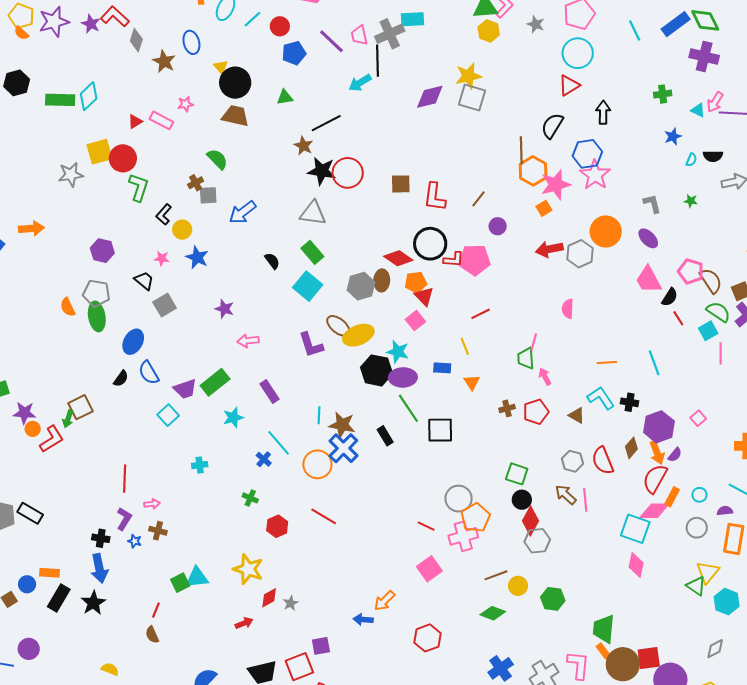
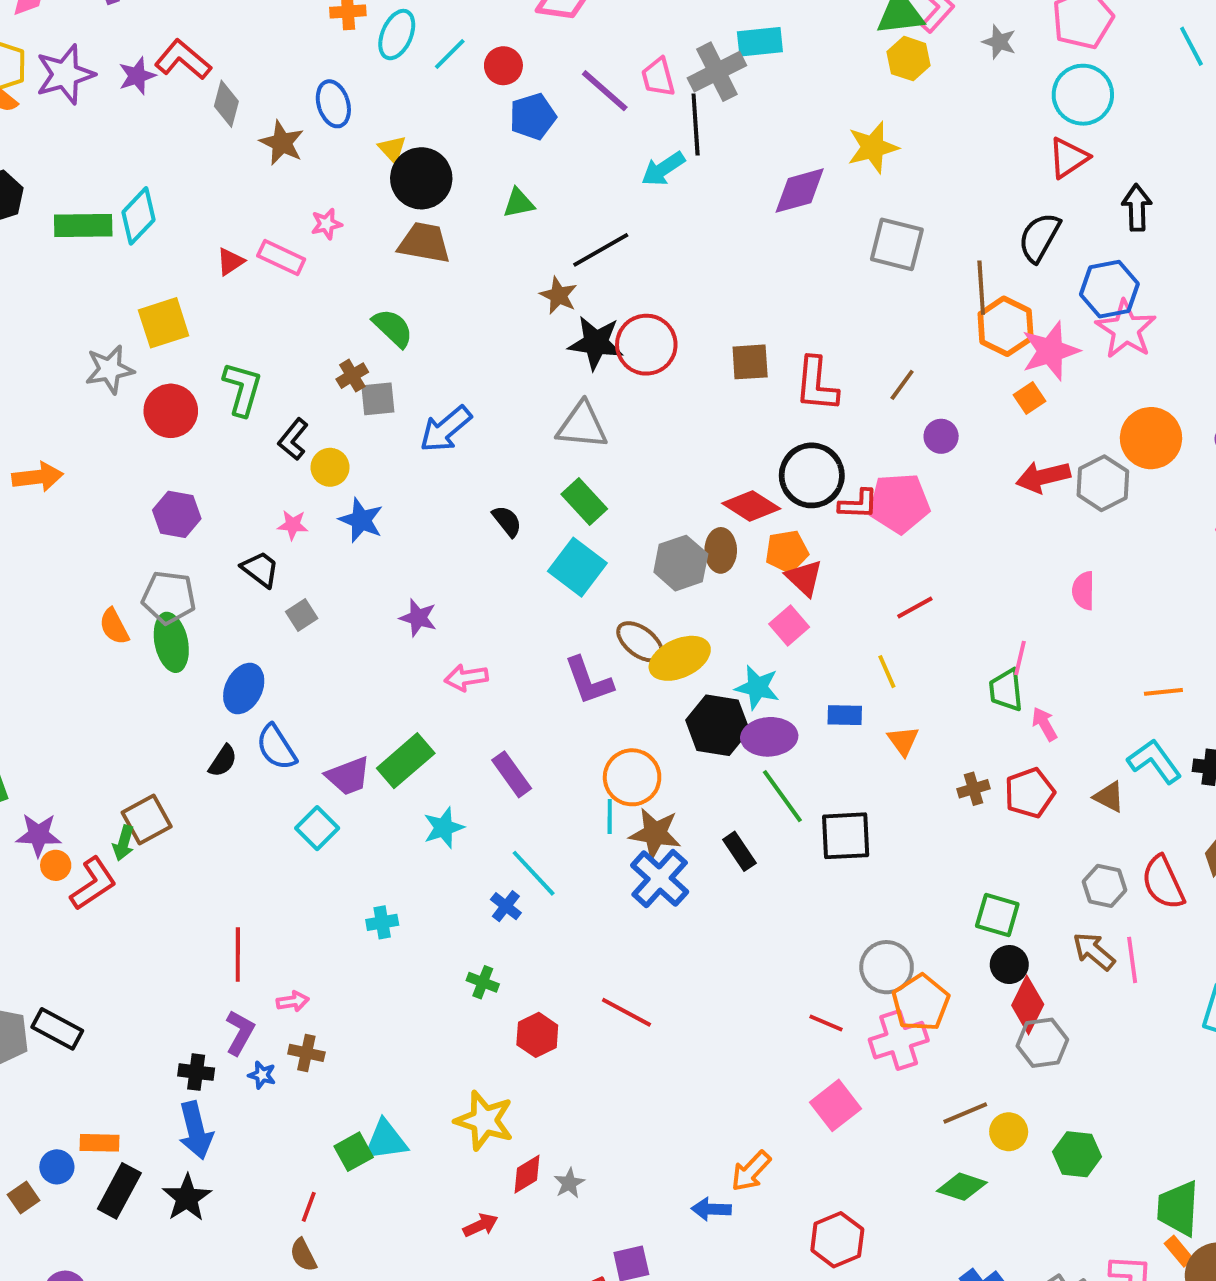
purple star: (91, 24) -> (137, 76), turned 30
gray square: (472, 97) -> (897, 244), moved
red circle: (123, 158) -> (171, 411), moved
gray square: (165, 305) -> (302, 615), size x0.7
orange circle: (317, 464) -> (632, 777), moved

